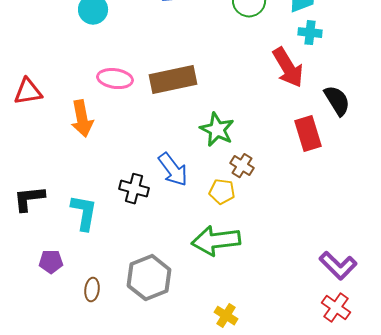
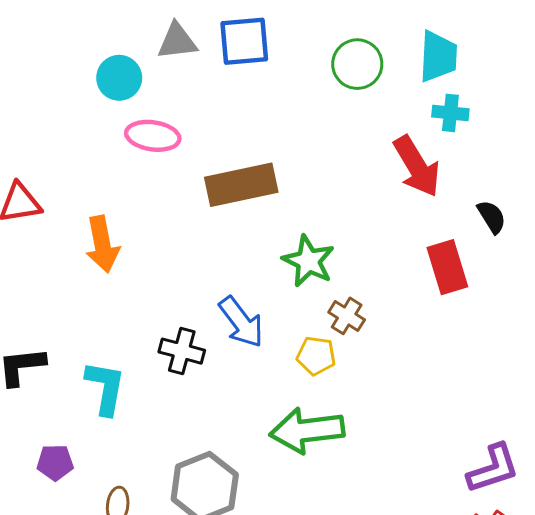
pink ellipse: (115, 79) -> (153, 136), moved
black semicircle: (337, 101) -> (492, 217), size x0.7
purple L-shape: (338, 266) -> (493, 469), turned -63

